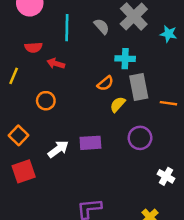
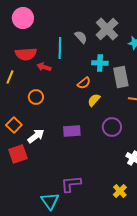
cyan line: (67, 28) -> (60, 48), moved
red semicircle: (33, 47) -> (26, 54), size x1.5
gray rectangle: (139, 87) -> (121, 77), moved
white arrow: (58, 149) -> (36, 136), moved

